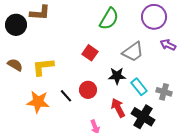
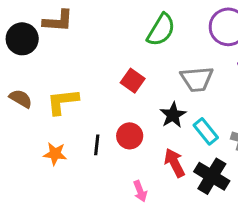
gray trapezoid: (133, 52) -> (197, 79), turned 30
black star: (117, 76) -> (173, 115), turned -30
black line: (66, 96) -> (97, 145), turned 48
orange star: (38, 102) -> (55, 154), size x0.7

